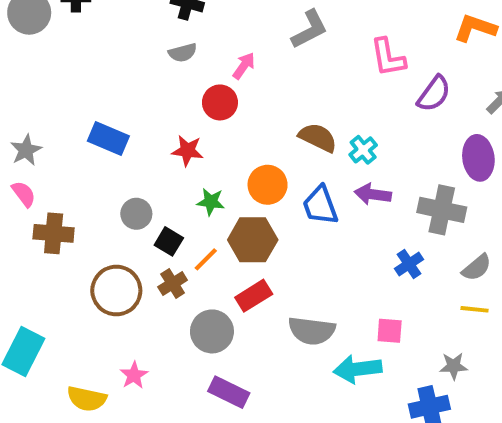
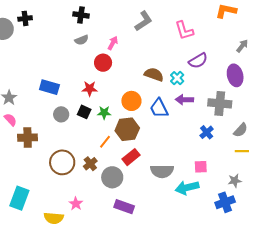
purple semicircle: (434, 94) -> (198, 61), moved, turned 30
gray circle: (136, 214) -> (61, 114), moved
black square: (169, 241) -> (84, 112), moved
brown cross: (173, 283) -> (90, 164), moved

